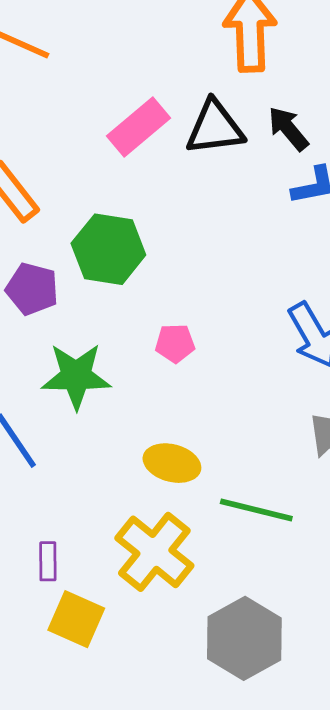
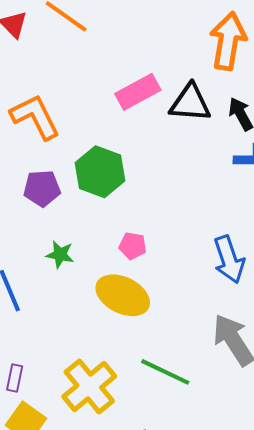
purple pentagon: (32, 289) -> (42, 188), turned -30
green star: (76, 376) -> (60, 254), size x0.6
yellow ellipse: (172, 463) -> (123, 295), moved, size x1.4

